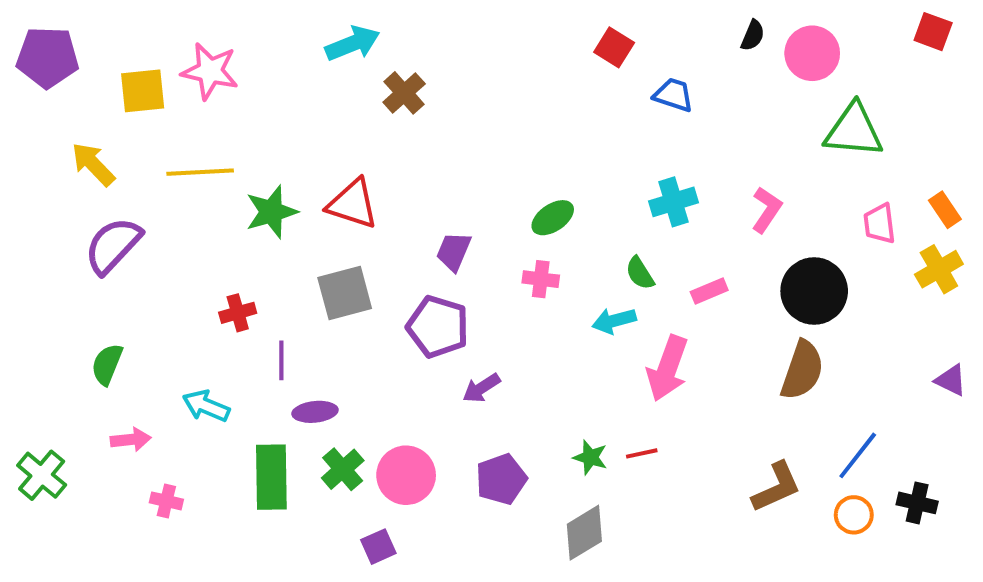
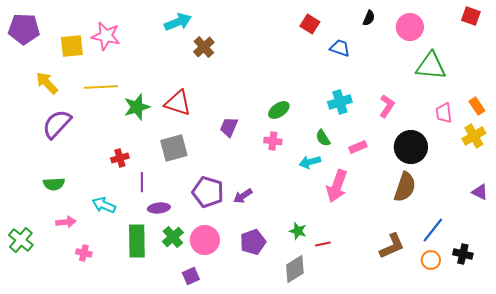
black semicircle: (753, 35) -> (369, 18), moved
purple pentagon: (438, 327) -> (208, 192), moved
green semicircle: (107, 364) -> (54, 184), turned -115
red line: (642, 453) -> (323, 244), moved

